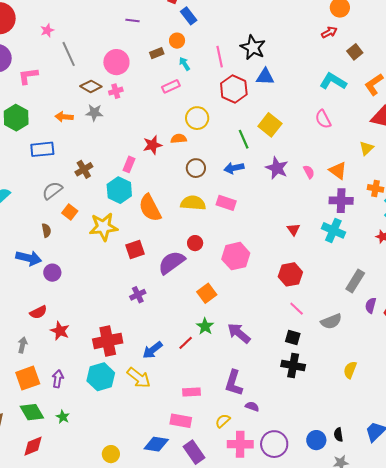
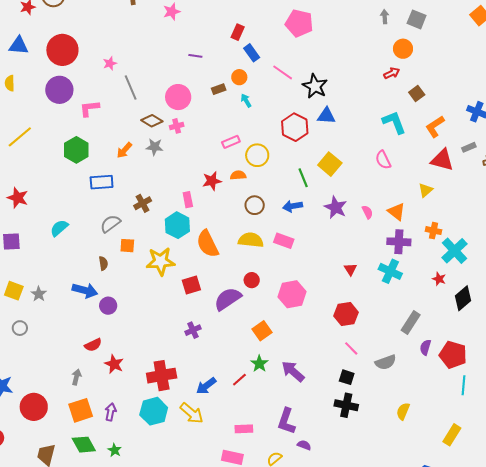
pink line: (220, 57) -> (283, 72), moved, turned -45
cyan L-shape: (333, 81) -> (394, 122), turned 36
pink rectangle: (171, 86) -> (231, 142), moved
orange arrow: (64, 117) -> (124, 150), turned -54
pink rectangle: (129, 164) -> (188, 200), turned -35
orange square: (70, 212) -> (127, 246), turned -35

